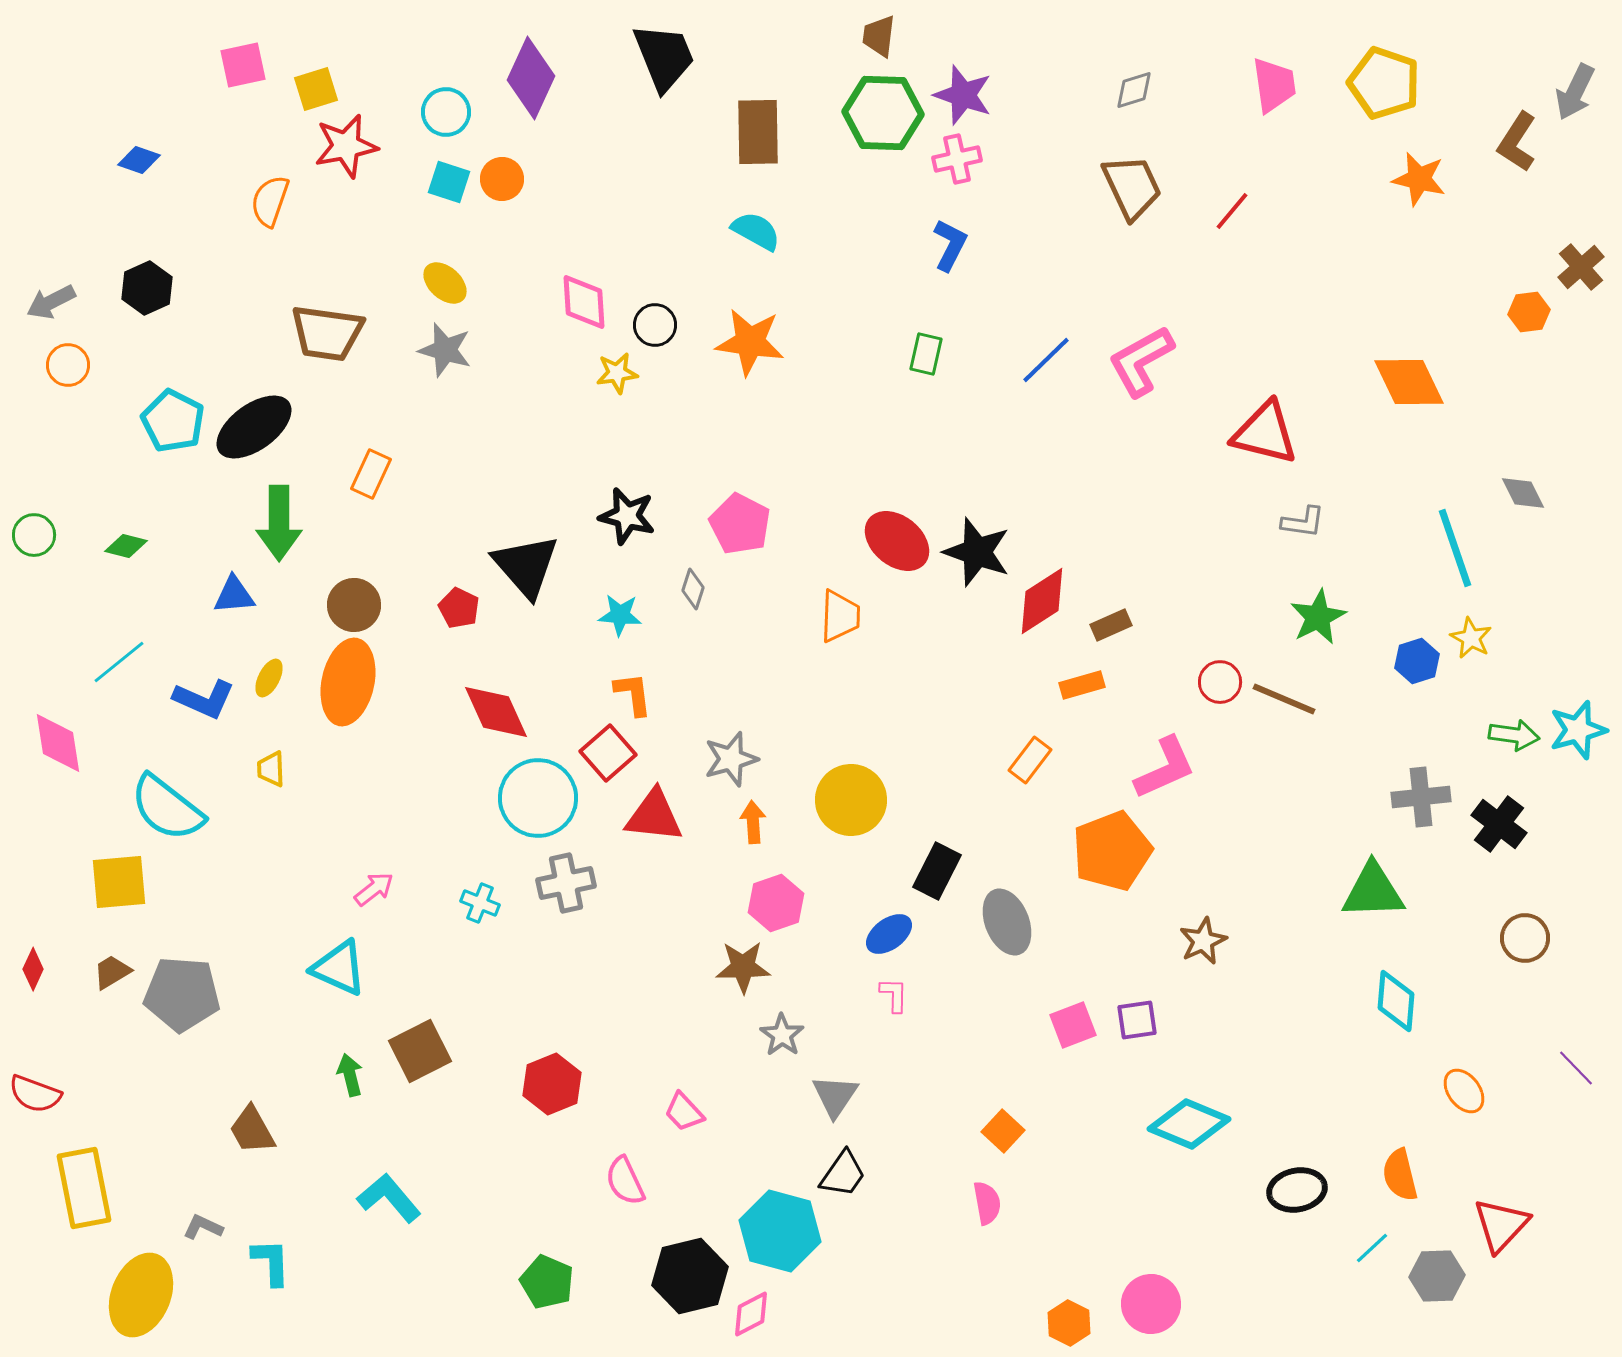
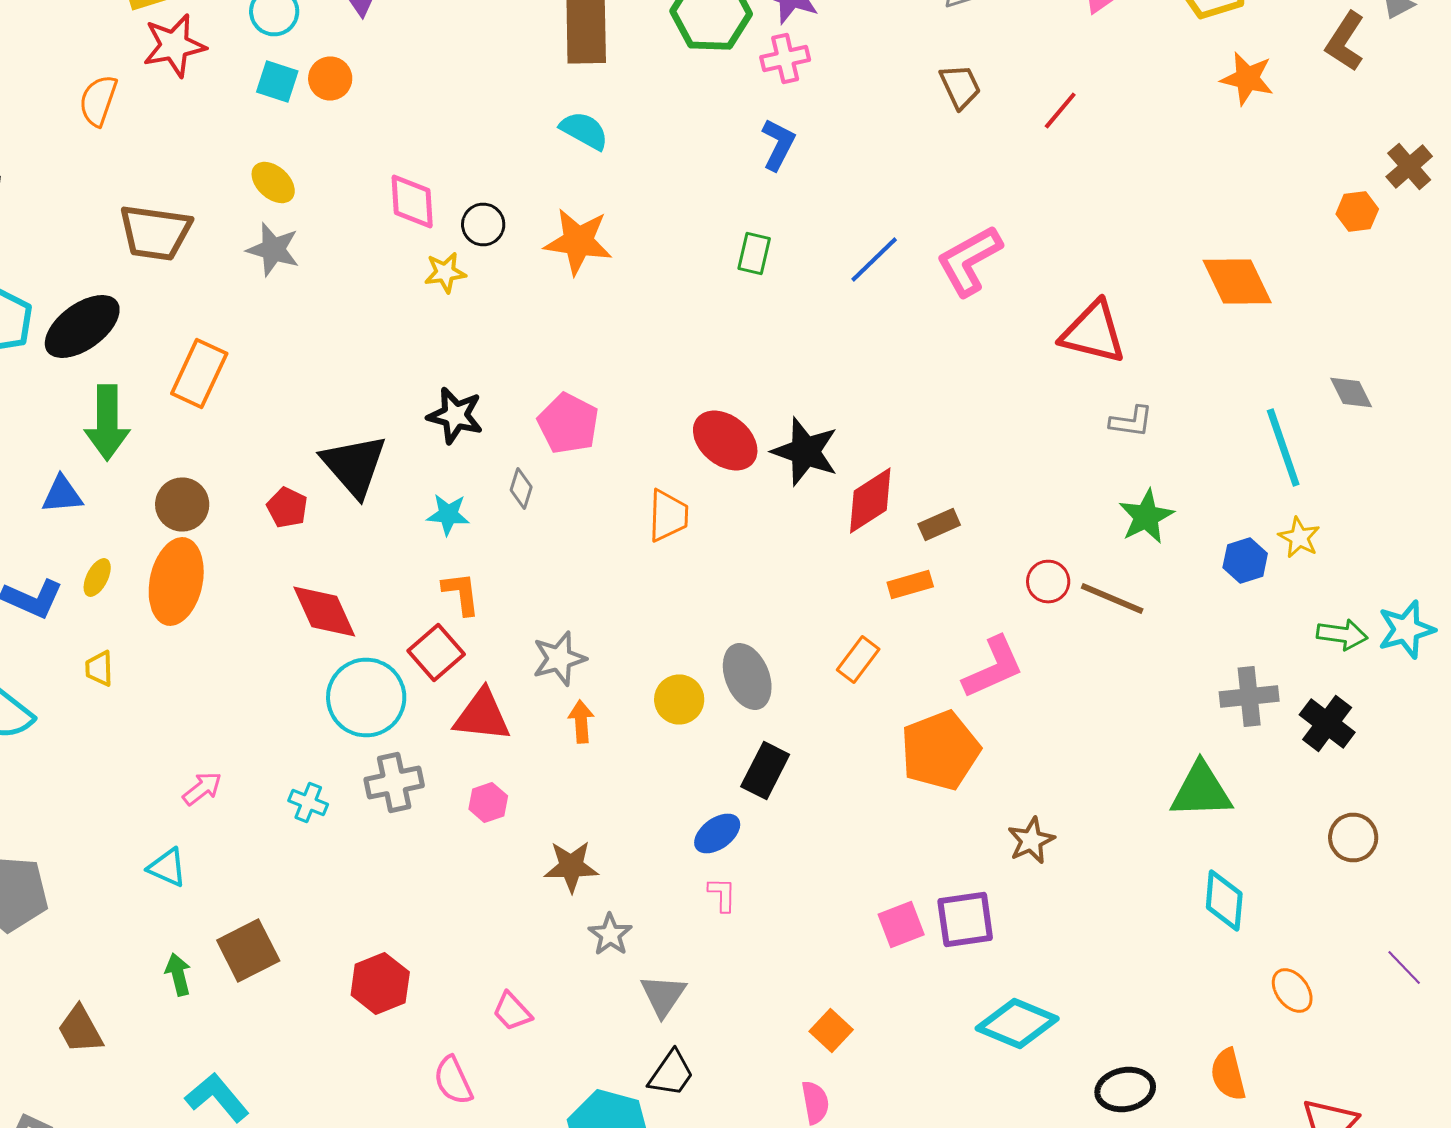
brown trapezoid: (1132, 187) -> (960, 86), size x0.7
orange rectangle: (371, 474) -> (199, 374), size x1.4
yellow circle: (851, 800) -> (679, 700), size x0.7
pink hexagon: (776, 903) -> (488, 802), moved, size x0.7
gray ellipse: (1007, 922) -> (747, 676), moved
cyan triangle: (339, 968) -> (167, 868), size x0.7
purple square: (1137, 1020) -> (965, 920), size x1.4

